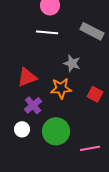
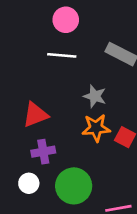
orange star: (61, 88) -> (96, 128), moved
purple cross: (33, 105) -> (43, 152), turned 30

